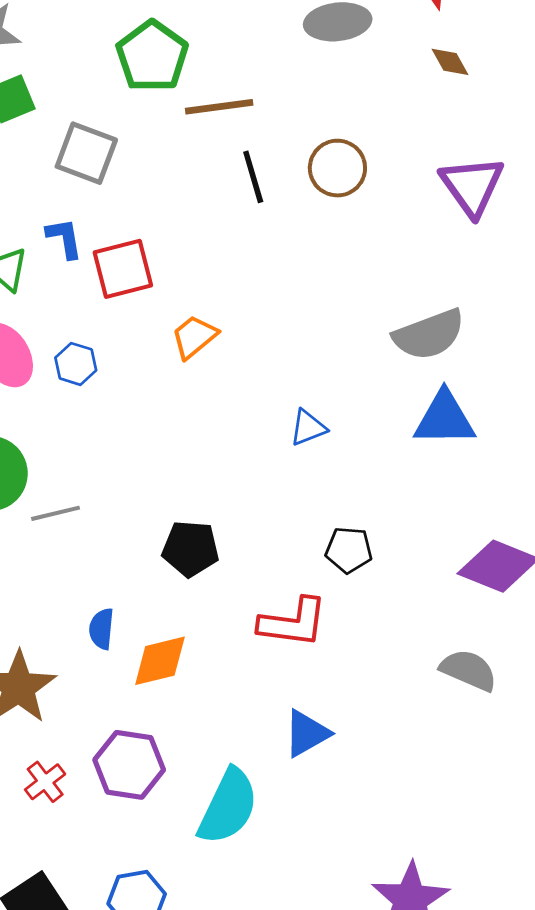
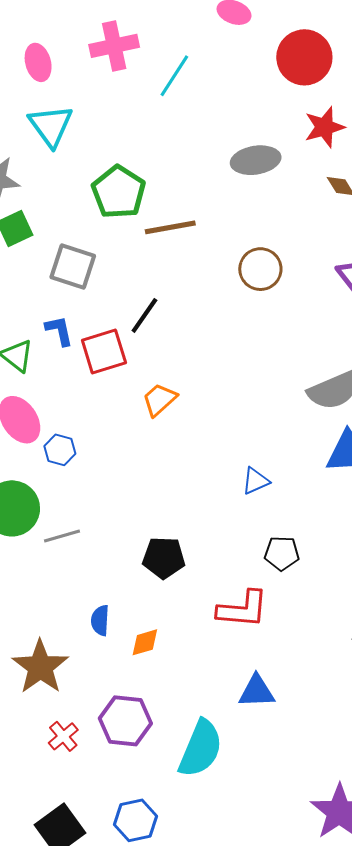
black line: (253, 177) -> (144, 315), moved, turned 54
blue hexagon: (76, 364) -> (60, 450), moved
blue triangle: (308, 428) -> (256, 481), moved
orange diamond: (160, 661) -> (145, 642), size x0.7
blue triangle: (307, 733) -> (257, 691), turned 30

